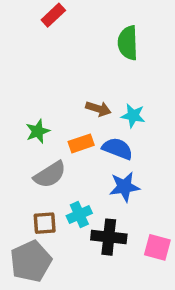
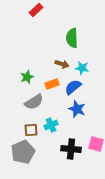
green semicircle: (128, 43) -> (72, 38), moved
blue semicircle: (117, 149) -> (73, 87), turned -60
blue star: (124, 187) -> (77, 109), turned 30
black cross: (109, 237) -> (71, 149), moved

